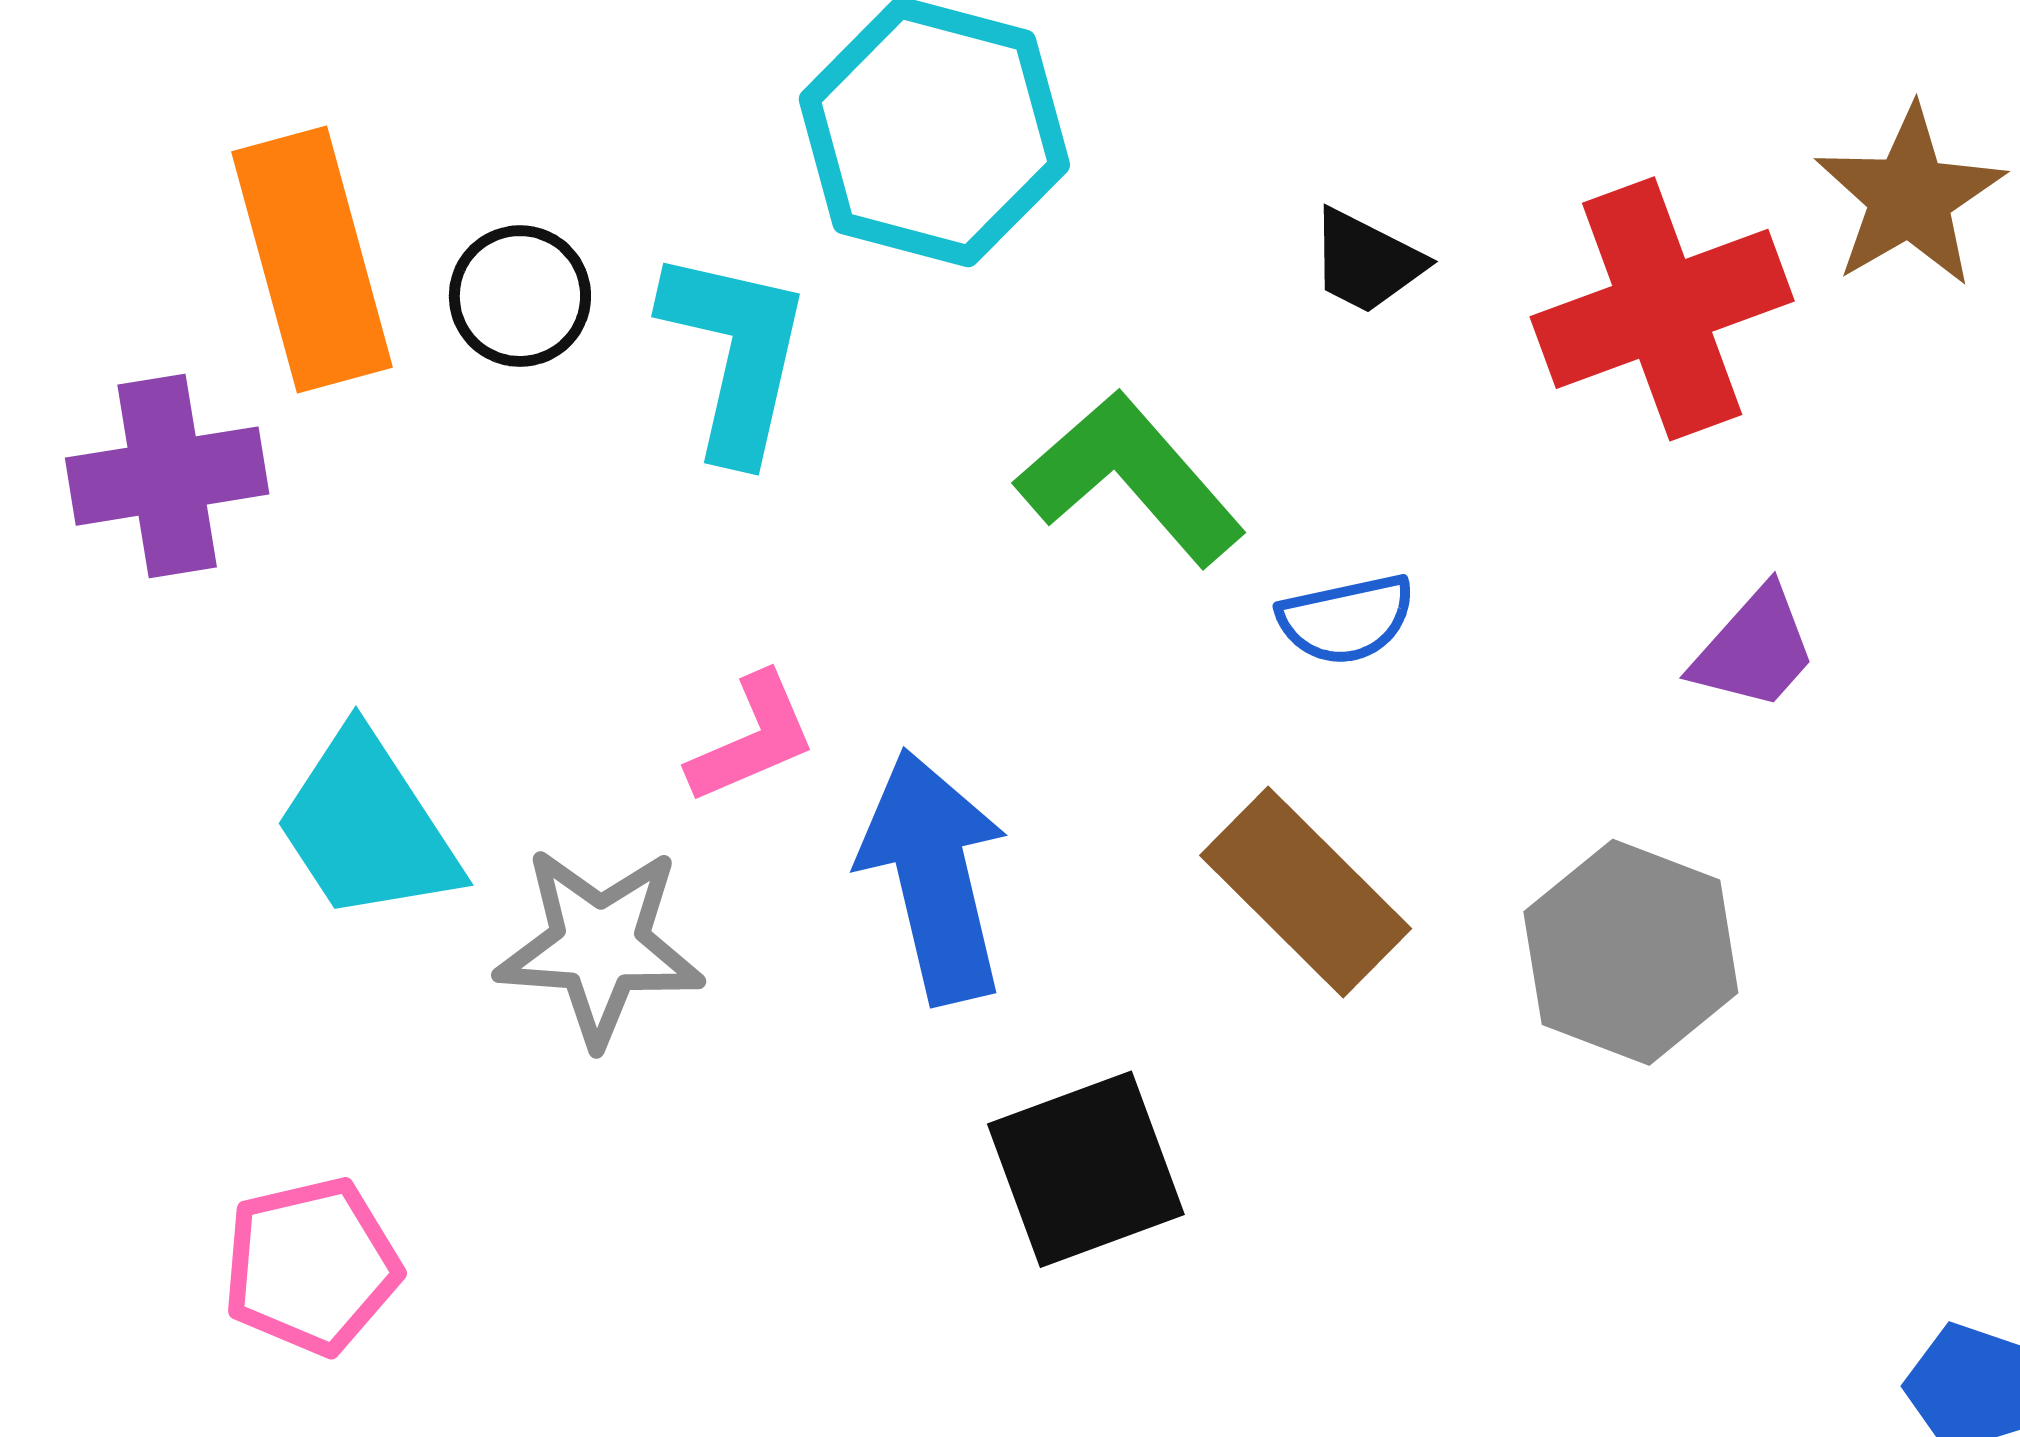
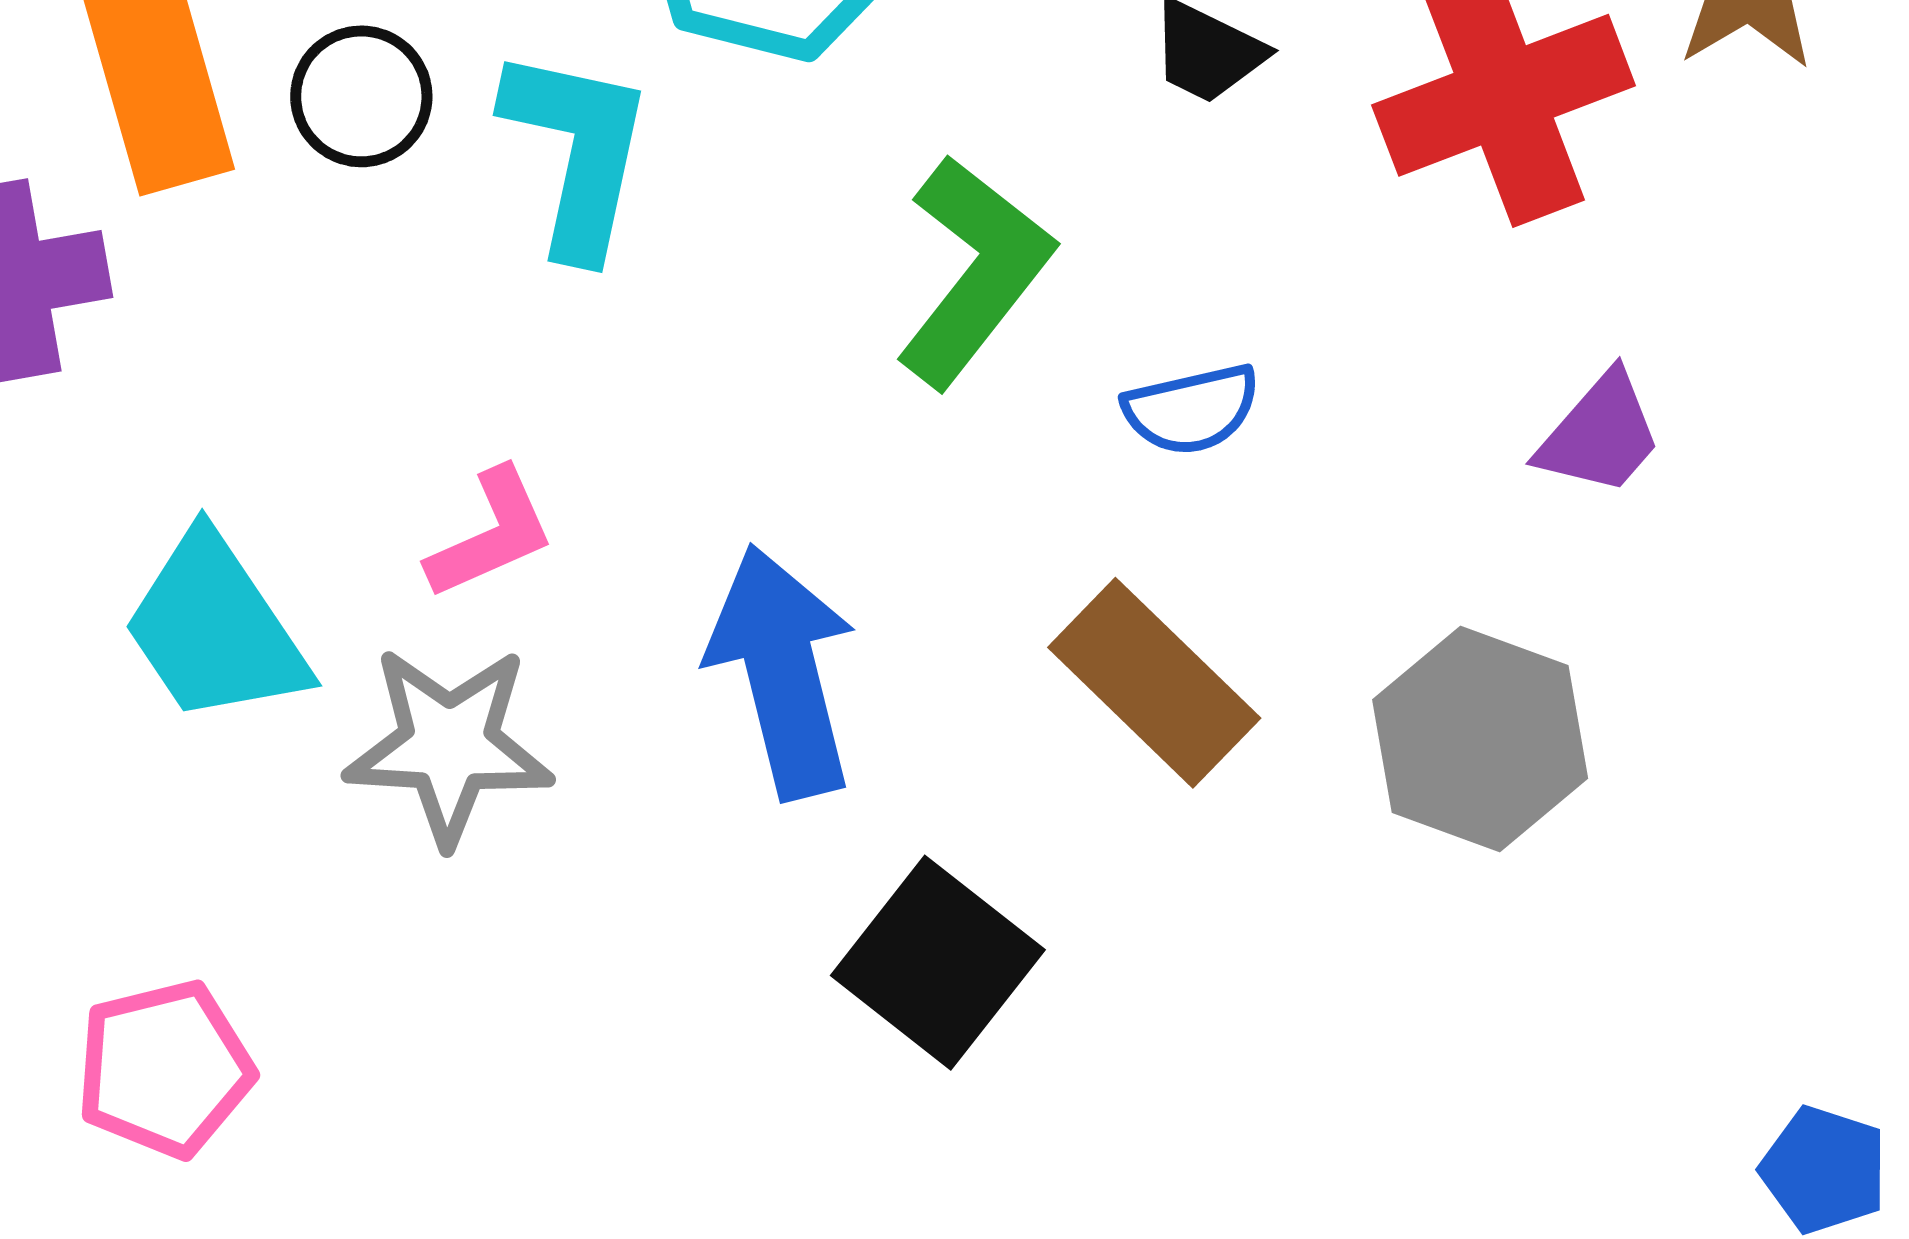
green L-shape: (1131, 478) -> (974, 271), turned 80
pink L-shape: (752, 739) -> (491, 534), moved
black square: (1086, 1169) -> (938, 963), turned -31

